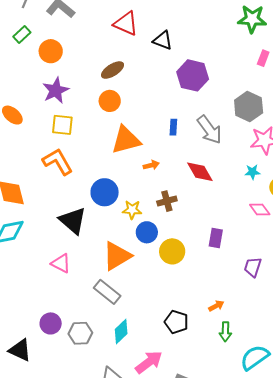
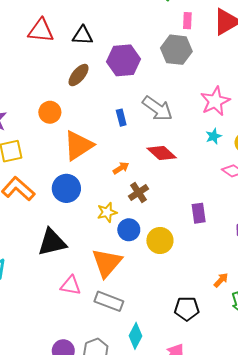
brown ellipse: (113, 70) -> (79, 75), moved
gray hexagon: (249, 106) -> (176, 50), moved
orange arrow: (151, 165) -> (121, 168), moved
blue circle: (105, 192) -> (66, 188), moved
black triangle: (73, 221) -> (52, 242), turned -36
pink triangle: (61, 263) -> (71, 285), moved

